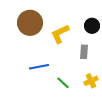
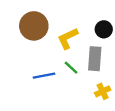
gray rectangle: (84, 52) -> (95, 59), size x1.5
green line: (63, 83) -> (71, 68), moved

